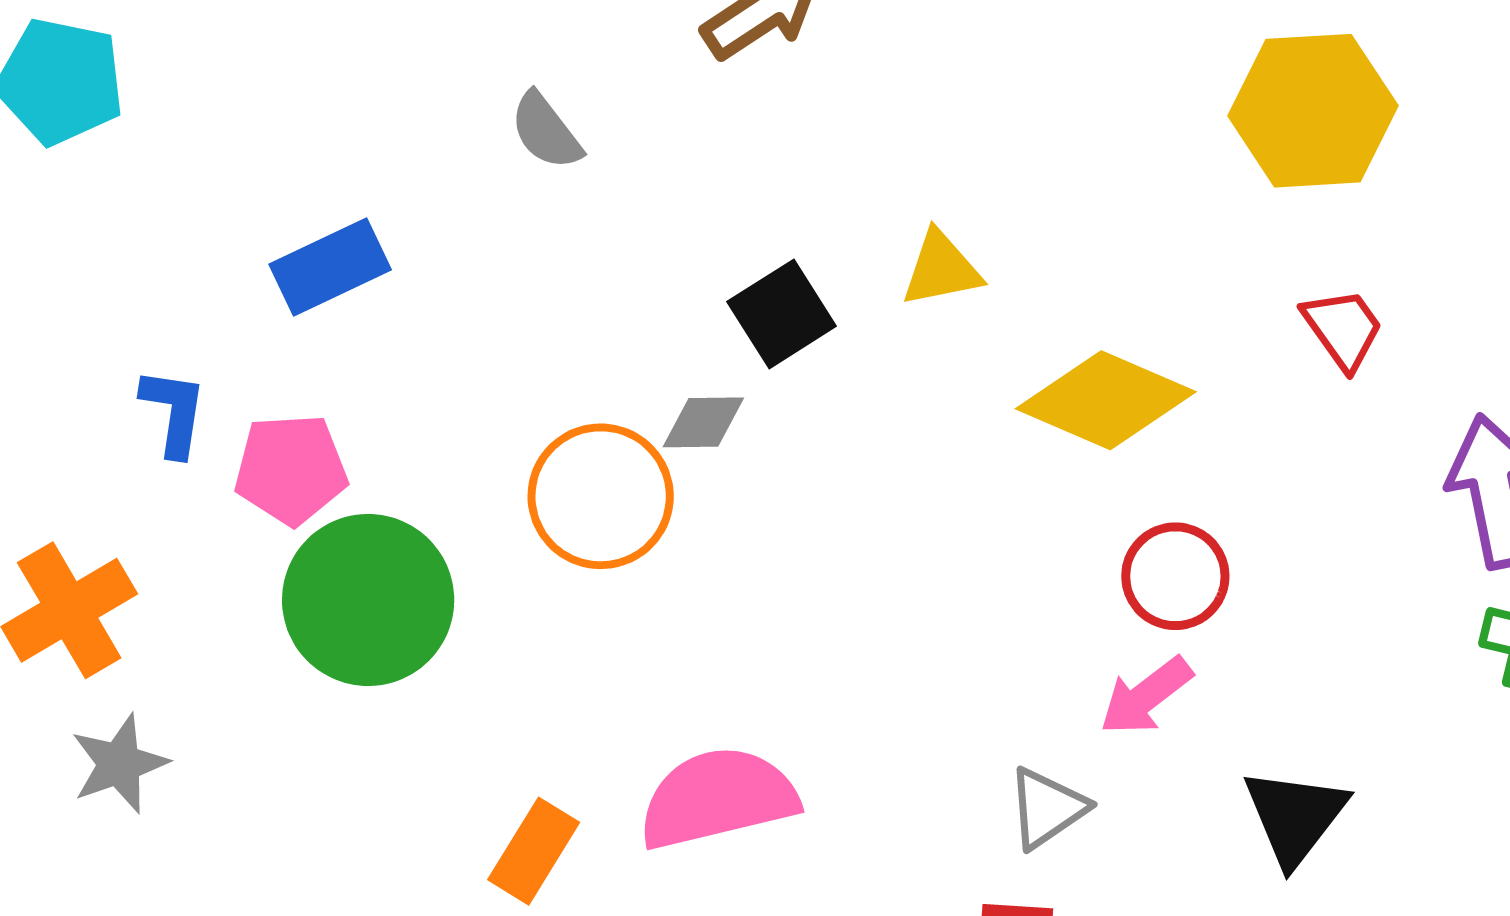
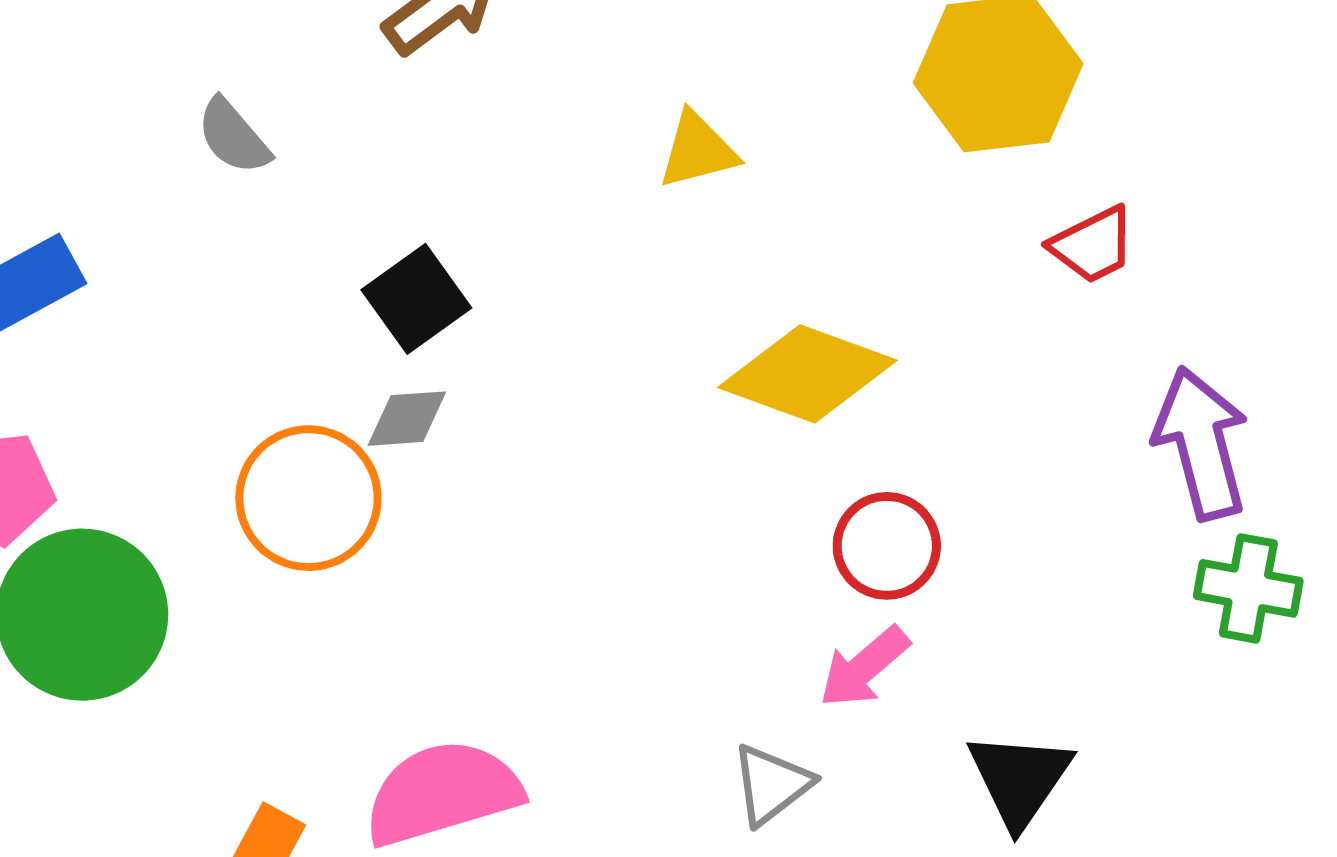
yellow triangle: (941, 269) -> (698, 150), moved
black square: (782, 314) -> (416, 299), moved
red trapezoid: (1343, 329) -> (1093, 245), moved, turned 102

